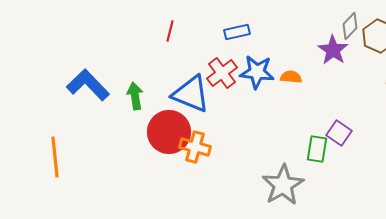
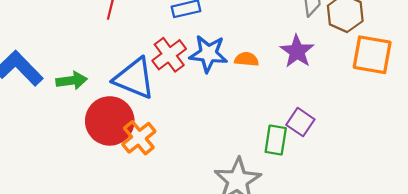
purple star: (333, 50) -> (297, 51), moved
green arrow: (135, 96) -> (72, 81), turned 92
orange cross: (195, 147) -> (139, 138), turned 36

